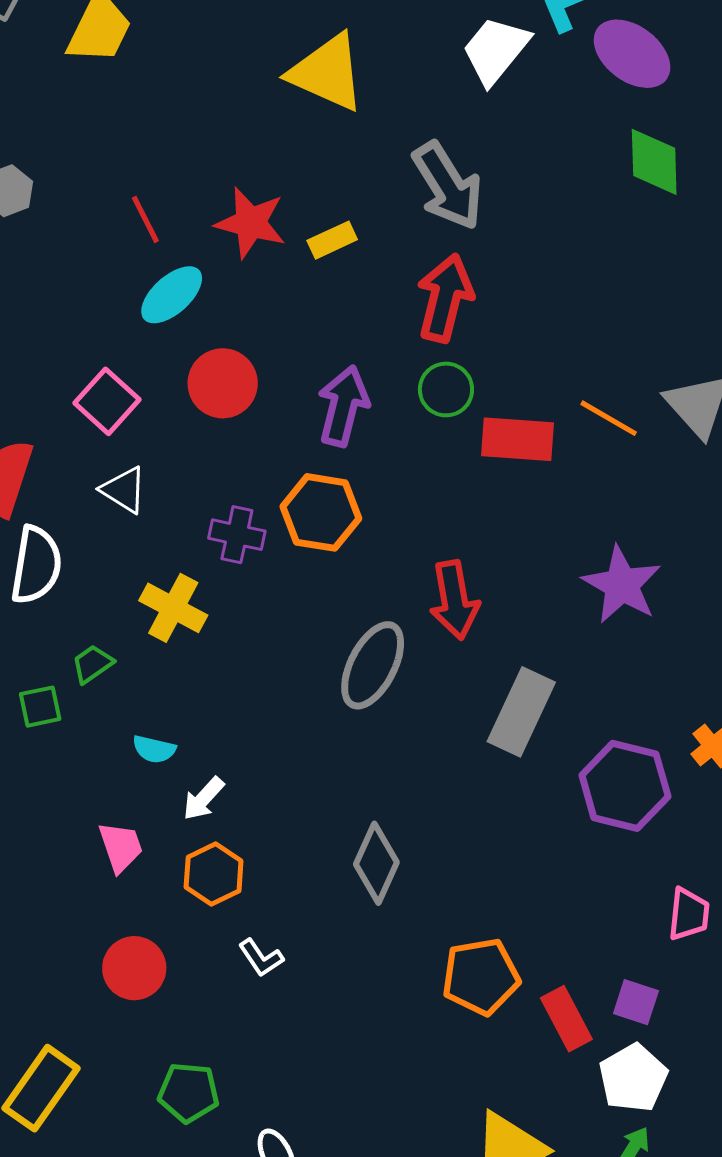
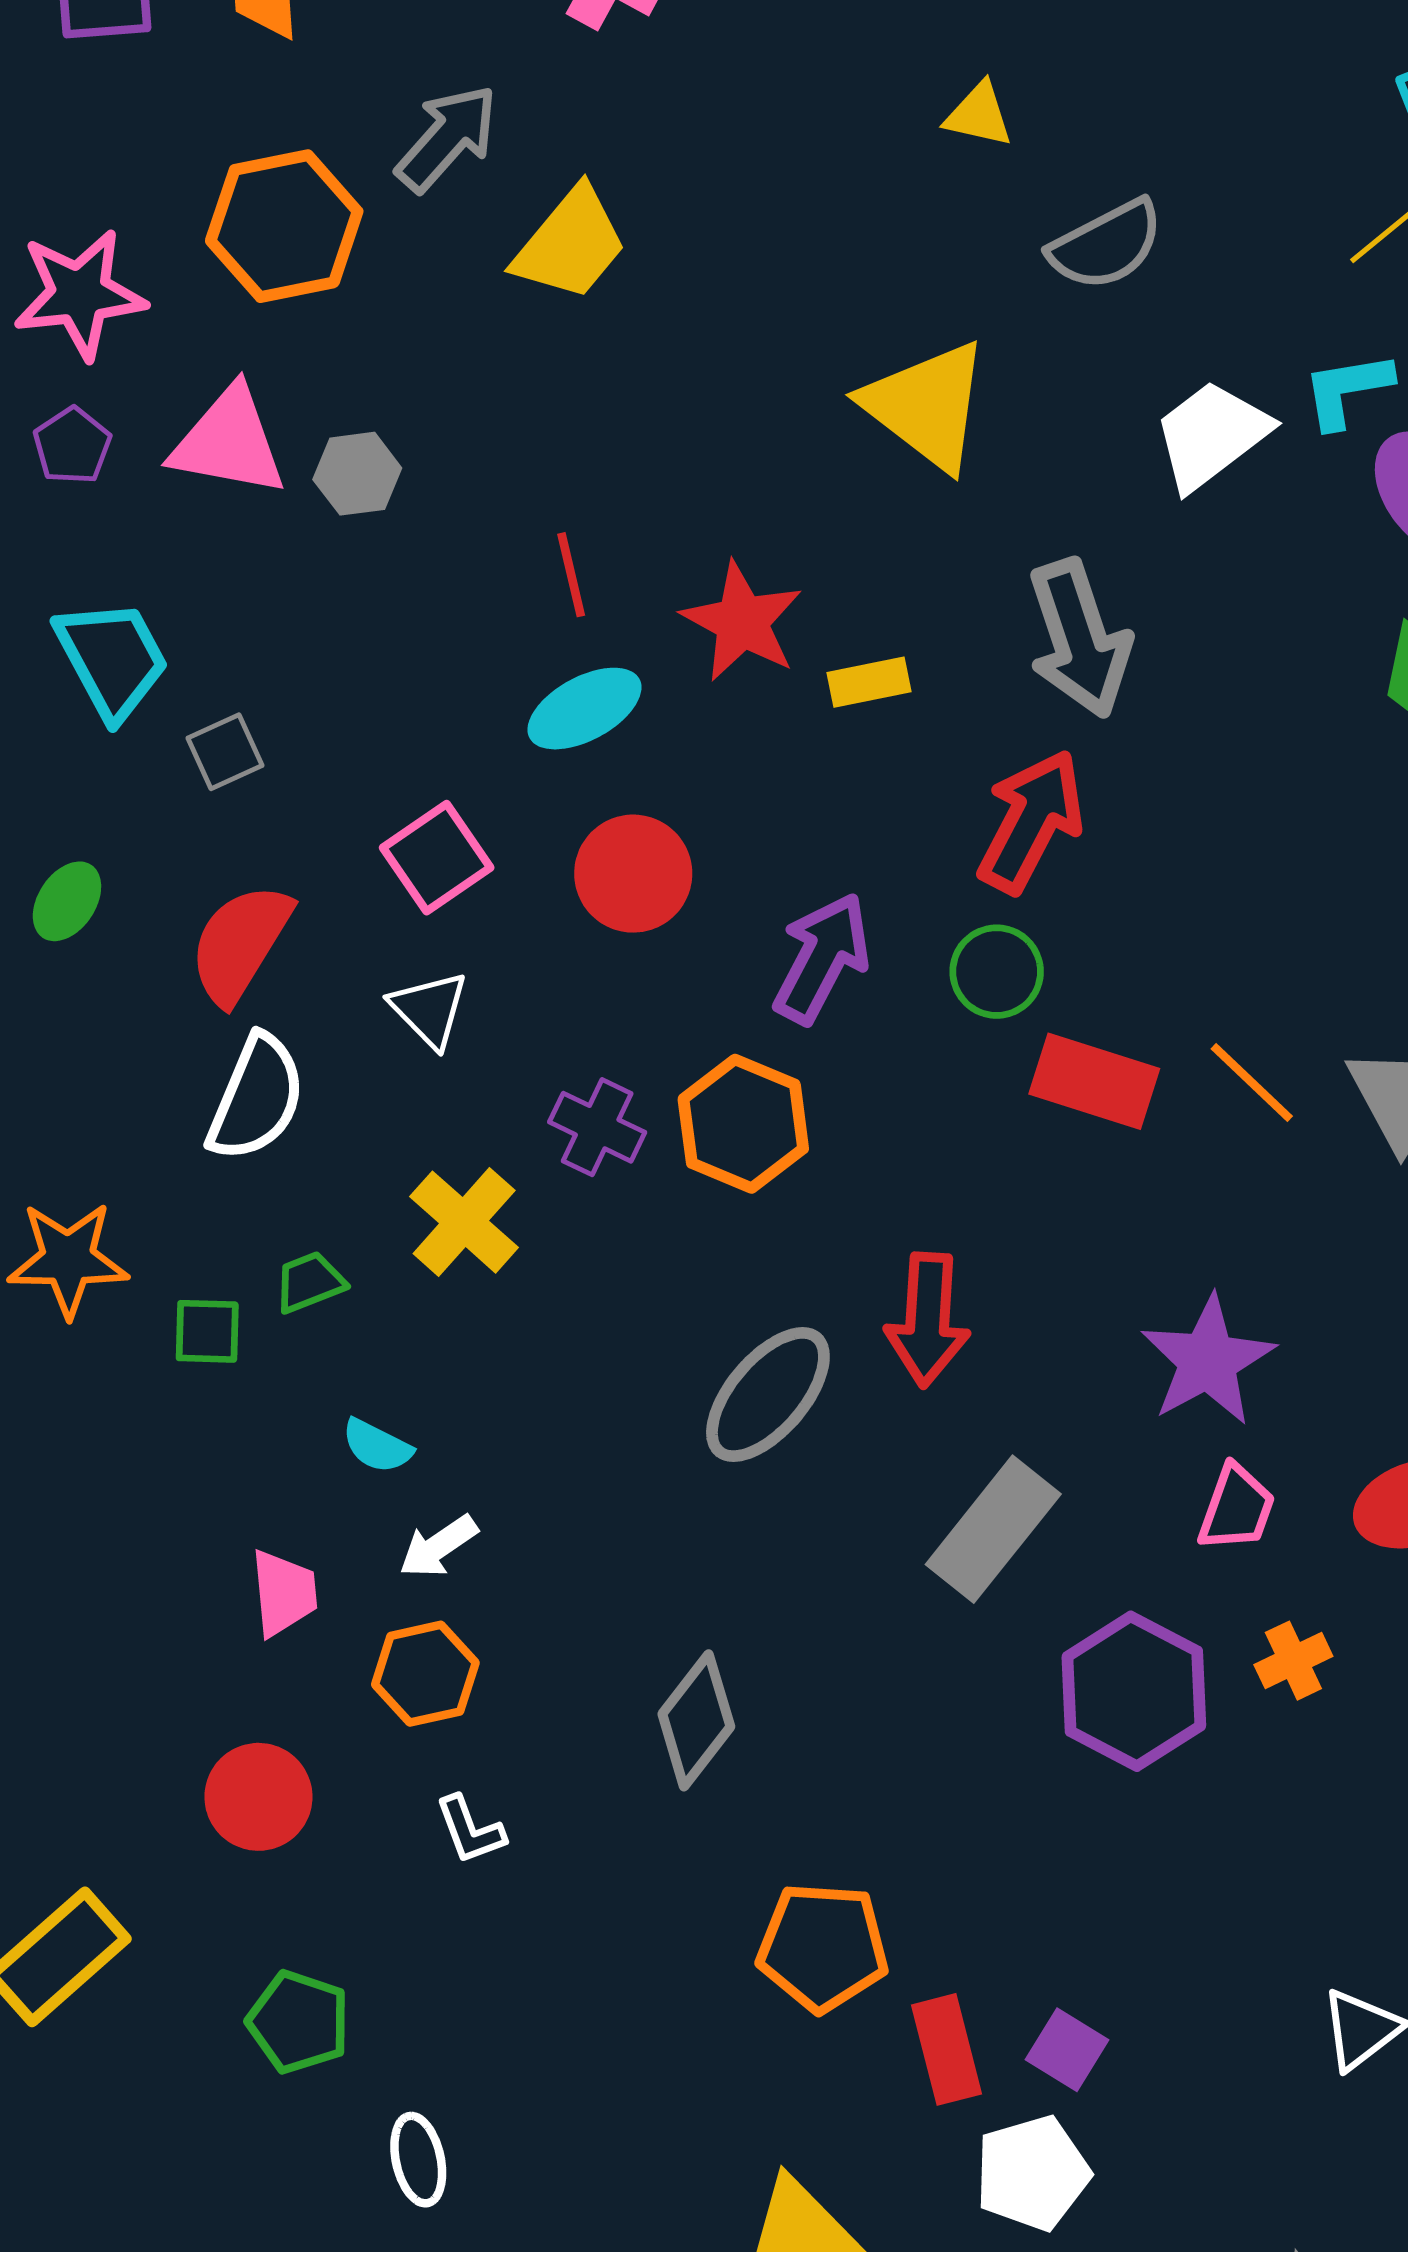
pink trapezoid: (689, 914) -> (1236, 1508), moved

